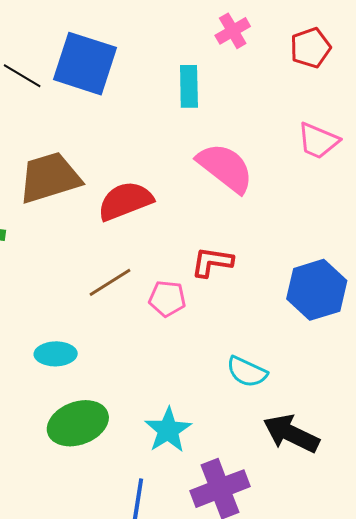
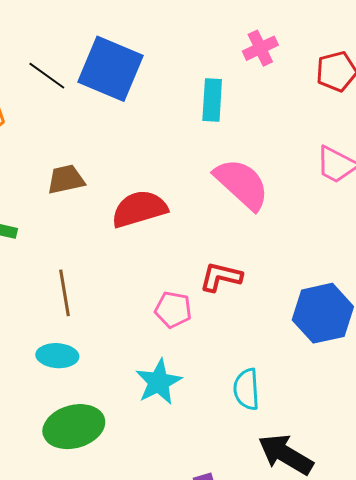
brown trapezoid: (50, 178) -> (66, 179), size x0.6
brown line: (110, 282) -> (65, 293), moved, turned -72
cyan semicircle: (247, 372) -> (246, 389), turned 57
cyan star: (168, 430) -> (159, 382), moved

